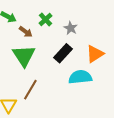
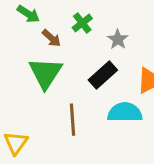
brown line: (30, 90) -> (72, 120), moved, turned -40

